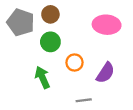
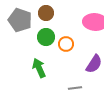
orange circle: (74, 63) -> (66, 44), moved

